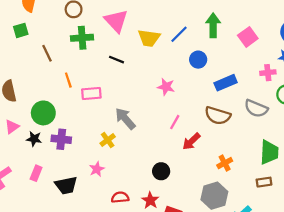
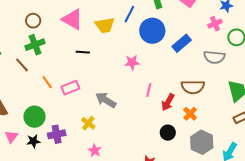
green cross: (82, 38) -> (35, 45), moved
blue circle: (198, 60) -> (152, 31), size x1.6
brown semicircle: (218, 116) -> (193, 87), moved
yellow cross: (108, 140) -> (88, 123), moved
orange cross: (225, 163) -> (190, 114), moved
black circle: (161, 171) -> (168, 133), moved

